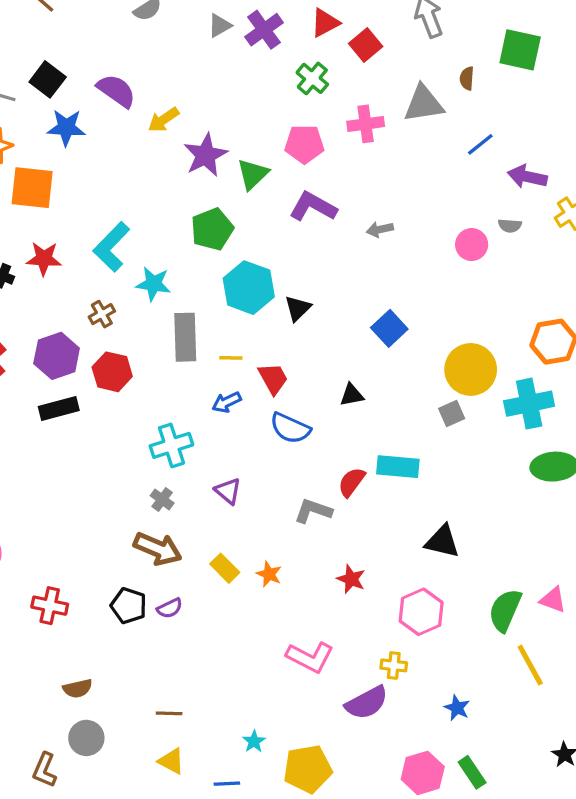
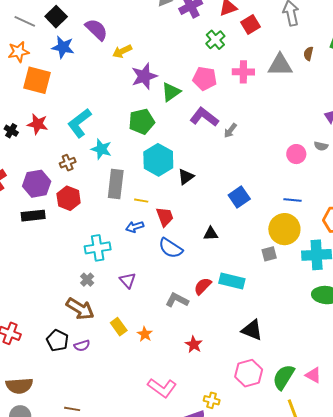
blue line: (480, 144) -> (292, 200), moved, turned 36
gray arrow: (380, 229) -> (230, 131), moved, turned -49
pink hexagon: (421, 612) -> (249, 373), moved
brown semicircle: (78, 688) -> (19, 386), size x1.5

